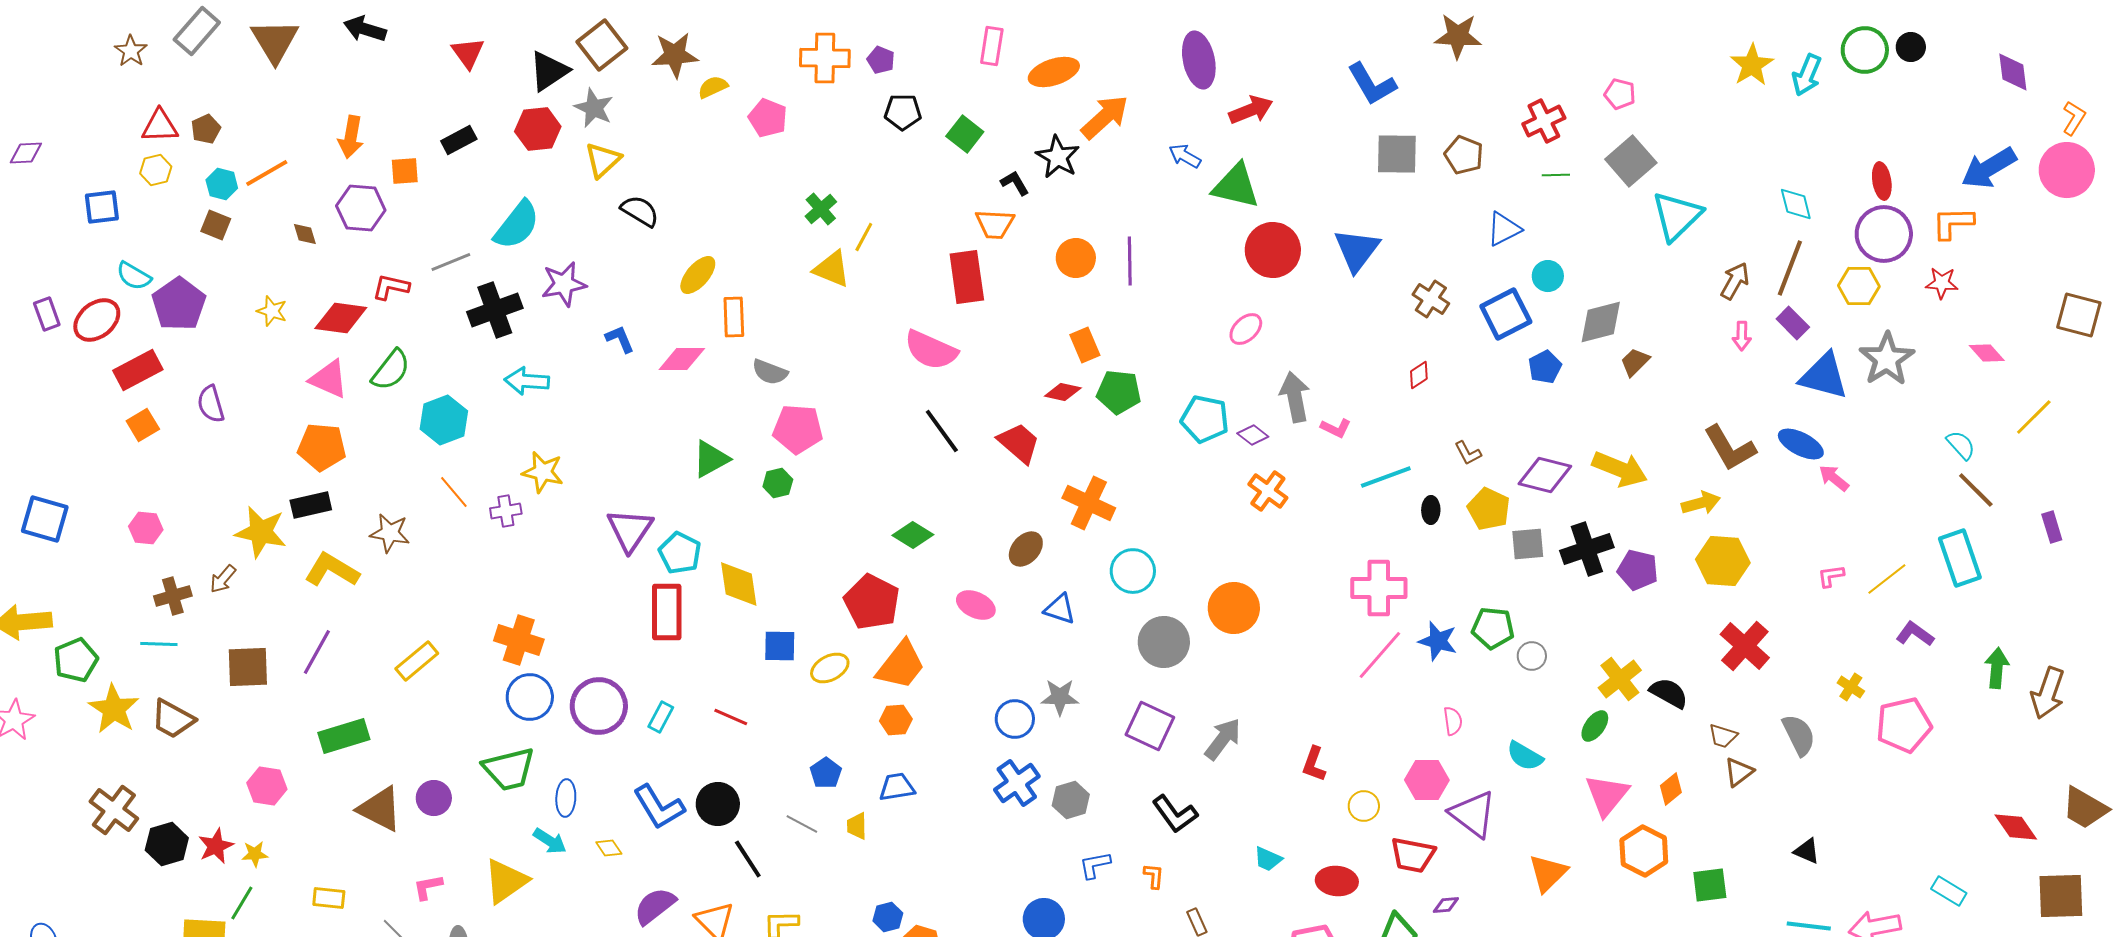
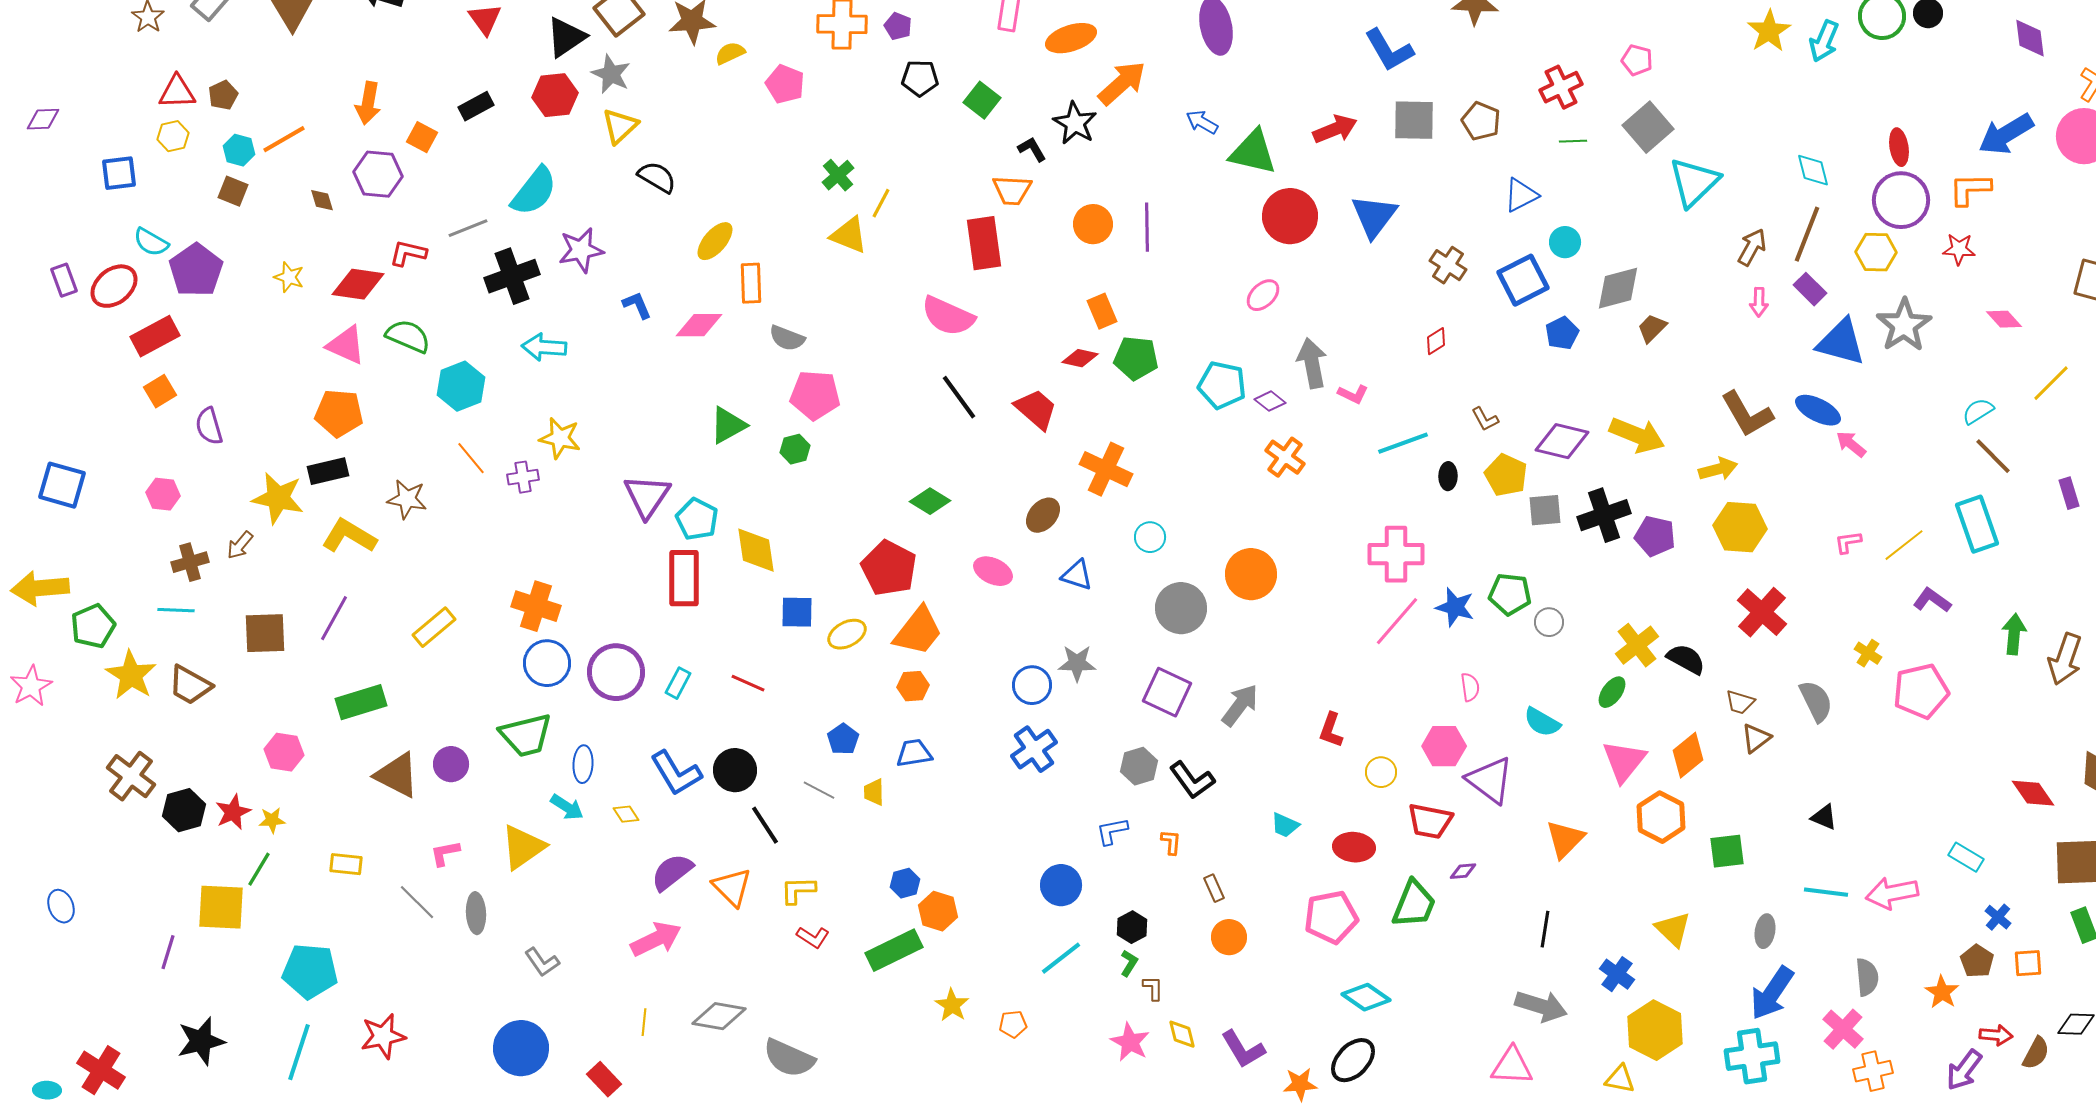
red arrow: (1251, 110) -> (1335, 129), moved
orange square: (405, 171) -> (422, 137), turned 32
green semicircle: (391, 370) -> (408, 336), turned -105
purple semicircle: (211, 404) -> (209, 426), moved
cyan semicircle: (1961, 445) -> (1978, 411), turned -80
cyan circle: (1133, 571) -> (1150, 537), size x0.7
orange diamond: (1671, 789) -> (1688, 755), size x1.4
gray hexagon: (1071, 800) -> (1139, 766), moved

